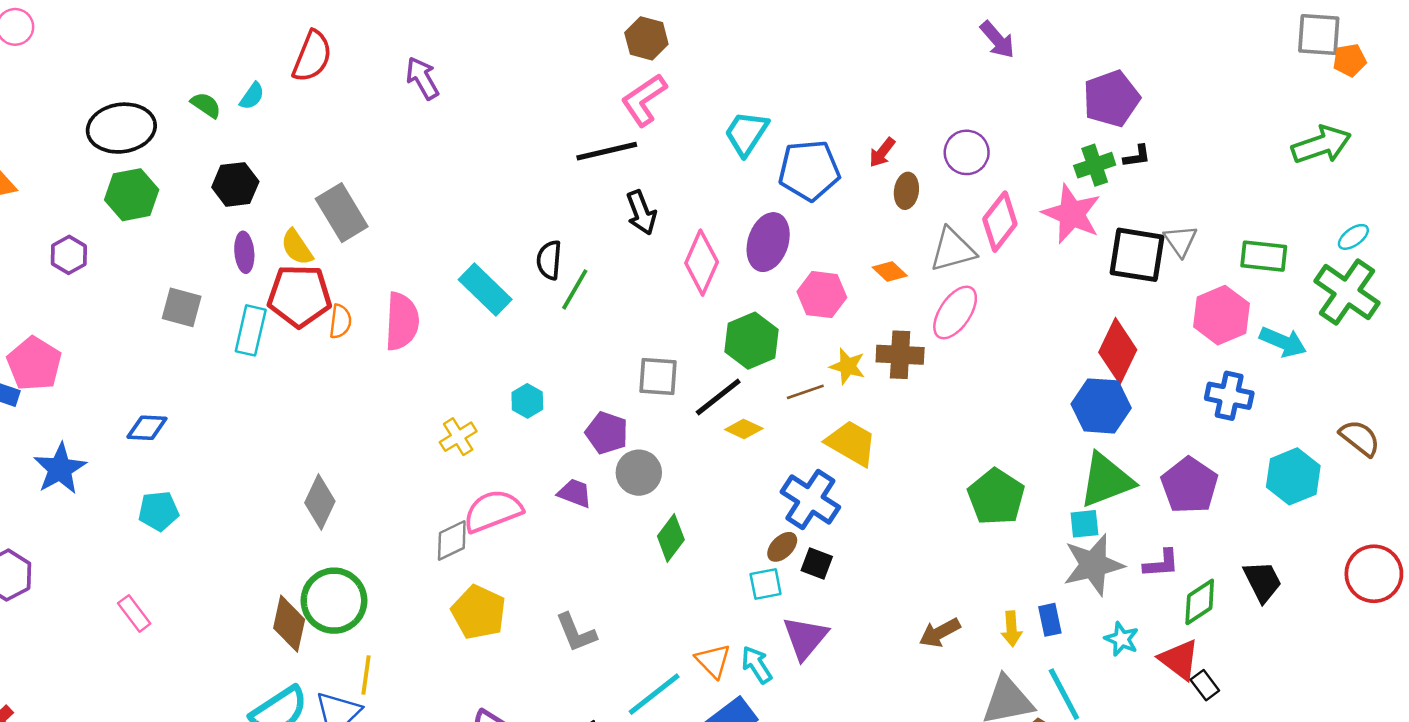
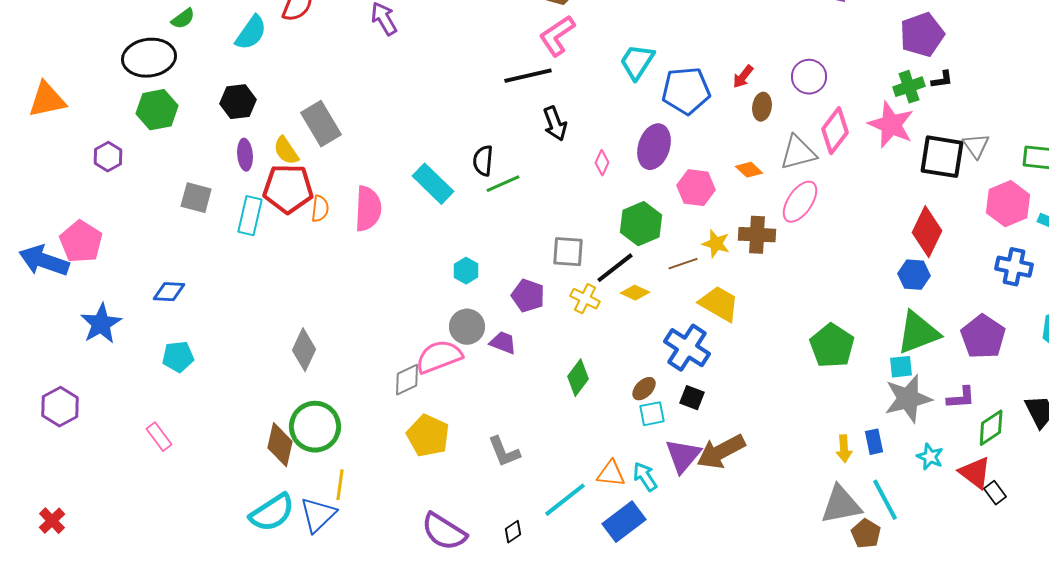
cyan semicircle: (252, 96) -> (251, 33), size x1.6
green semicircle: (206, 105) -> (183, 19), moved, turned 110
pink diamond: (702, 263) -> (602, 163), size x0.5
green line: (575, 289) -> (503, 184), turned 36
blue hexagon: (1101, 406) -> (914, 275), size x0.7
yellow cross: (458, 437) -> (585, 299), moved, turned -32
gray circle: (639, 473) -> (467, 327), moved
brown ellipse: (782, 547) -> (644, 389), moved
brown arrow: (940, 633) -> (721, 452), moved, size x1.5
orange triangle: (713, 661) -> (611, 474), turned -40

